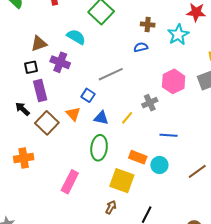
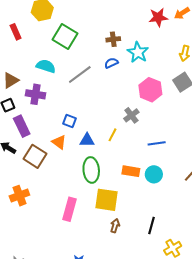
cyan star: (178, 35) -> (138, 52), moved
gray line: (111, 74) -> (80, 75), moved
yellow square: (122, 181) -> (106, 200), moved

